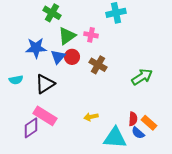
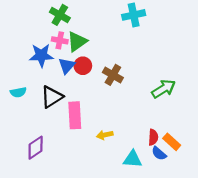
pink cross: (91, 35) -> (60, 40), moved
pink rectangle: (45, 116) -> (75, 115), moved, turned 55
cyan triangle: (115, 138) -> (132, 159), size x0.7

